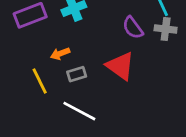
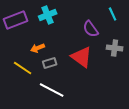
gray cross: (166, 29) -> (115, 48), moved
yellow line: (40, 81) -> (23, 68), turned -30

